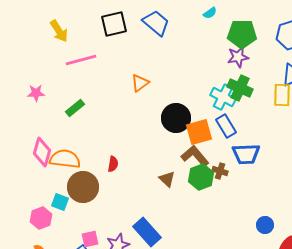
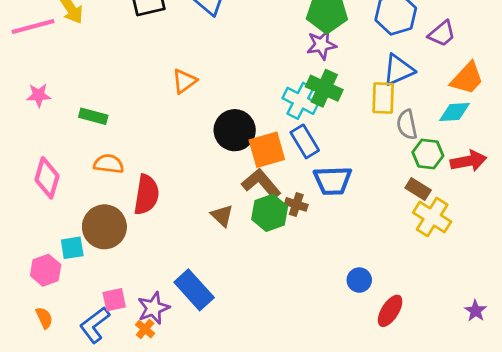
pink line: (81, 60) -> (33, 27), moved
green rectangle: (75, 108) -> (93, 116), turned 54
orange semicircle: (65, 159) -> (109, 164), moved, size x0.7
red semicircle: (113, 164) -> (146, 195), size x1.8
cyan square: (60, 202) -> (72, 248), turned -30

